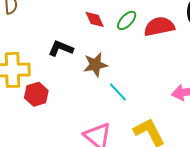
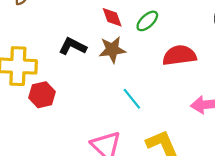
red semicircle: (159, 27) -> (179, 55), moved
brown star: (95, 65) -> (112, 50), moved

